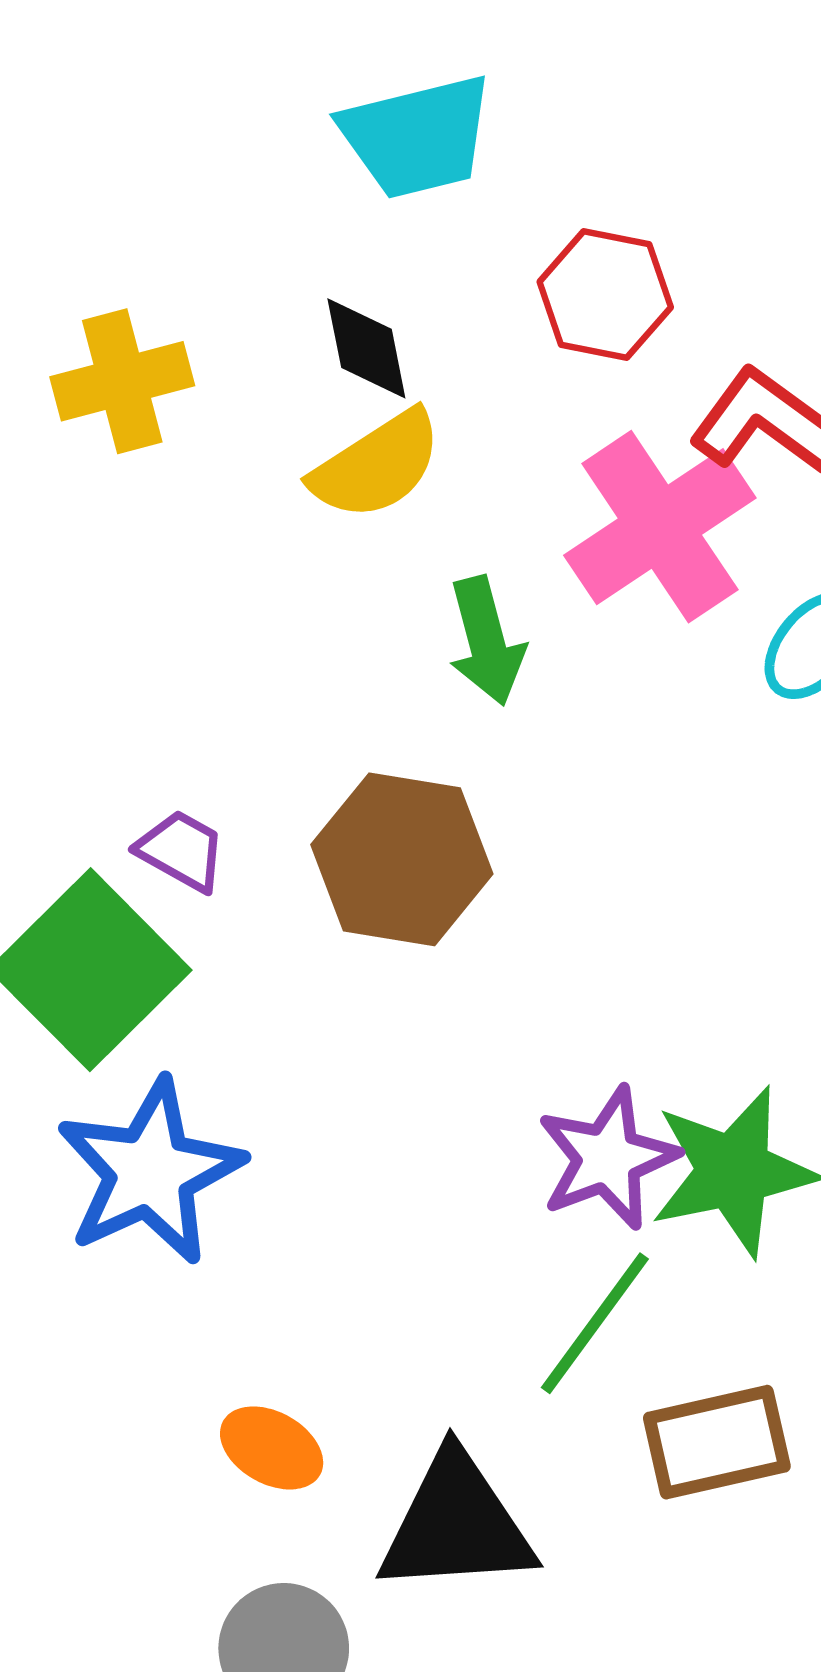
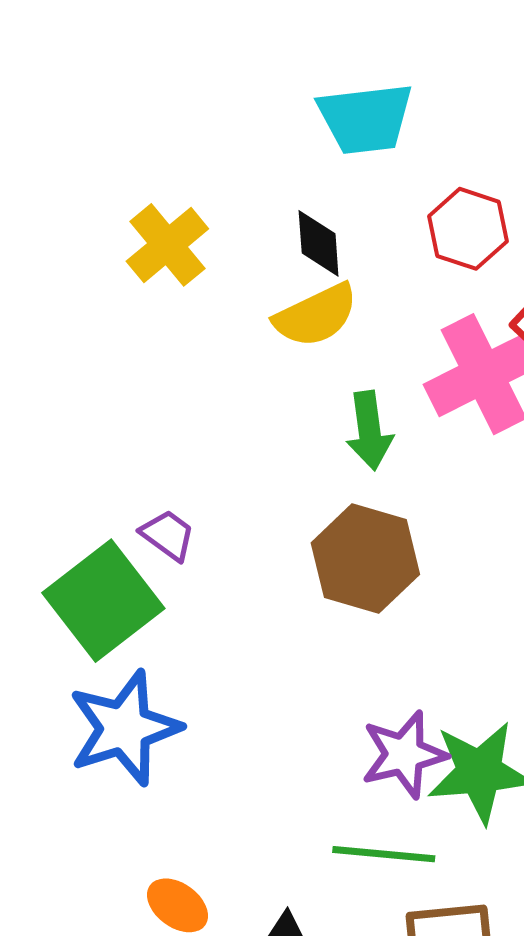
yellow cross: (122, 381) -> (167, 245), turned -32
brown hexagon: (402, 859) -> (365, 559), moved
green line: (595, 1323) -> (384, 854), turned 52

